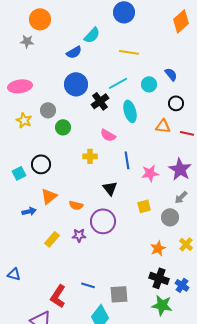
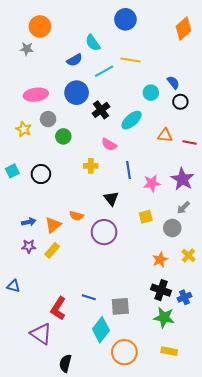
cyan semicircle: (92, 35) -> (93, 43), turned 102
cyan line: (118, 83) -> (104, 71), moved
pink ellipse: (20, 86) -> (36, 95), moved
black circle: (176, 103) -> (180, 102), moved
cyan ellipse: (130, 111) -> (132, 120), turned 65
cyan square: (19, 173) -> (12, 171), moved
orange triangle: (49, 196) -> (53, 225), moved
purple star: (79, 235) -> (29, 246), moved
blue cross: (182, 285) -> (184, 297), turned 32

